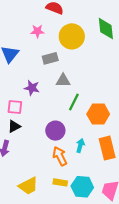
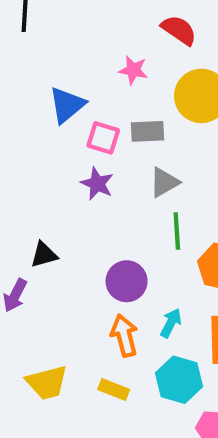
gray triangle: (63, 81) -> (164, 182), turned -42
green line: (74, 102) -> (177, 231), turned -42
pink square: (15, 107) -> (103, 138), moved
cyan hexagon: (82, 187) -> (179, 380), moved

